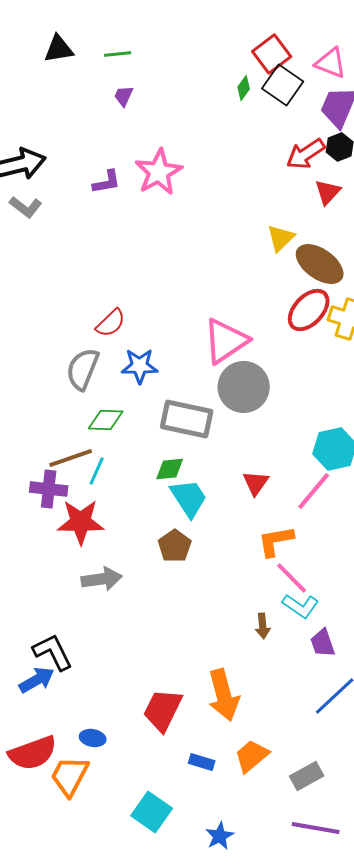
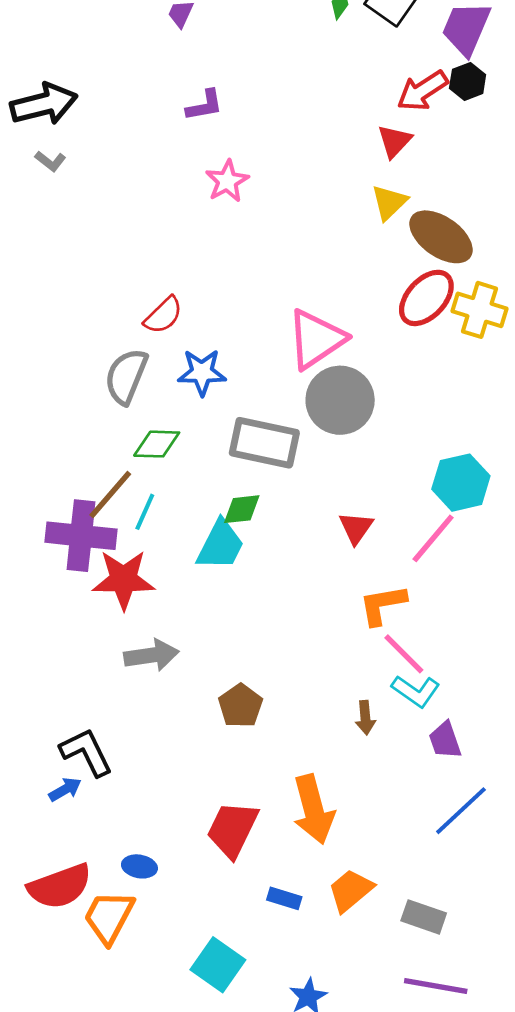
pink star: (159, 172) -> (227, 181), moved, size x0.7
purple L-shape: (107, 182) -> (205, 105), moved
red triangle: (328, 192) -> (395, 141), moved
gray L-shape: (26, 207) -> (50, 161), size x0.7
brown line: (71, 458) -> (110, 495), turned -30
purple cross: (49, 489) -> (81, 536), size x1.4
cyan trapezoid: (189, 498) -> (220, 545), moved, turned 60
brown pentagon: (175, 546) -> (240, 706), moved
blue arrow: (37, 680) -> (65, 789), size x0.7
gray rectangle: (307, 776) -> (424, 917), turned 48

